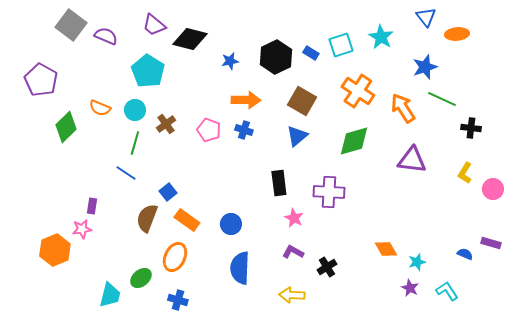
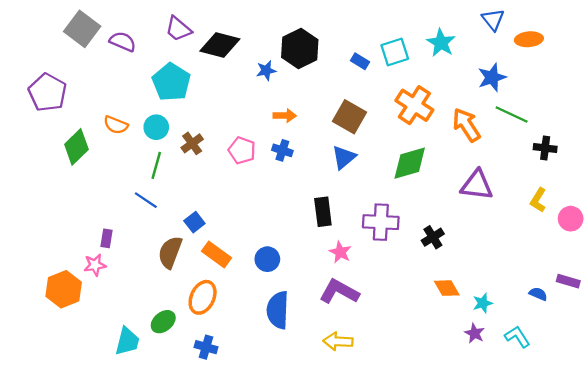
black hexagon: (276, 57) -> (300, 49), moved
orange arrow: (246, 100) -> (285, 116), size x0.7
purple L-shape: (293, 252) -> (339, 292), size x1.6
black cross: (327, 267) -> (433, 237), moved

